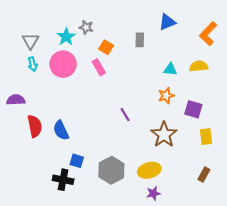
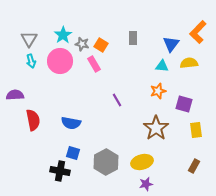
blue triangle: (167, 22) -> (171, 44), moved, turned -30
gray star: (86, 27) -> (82, 44), moved
purple line: (125, 115) -> (117, 100), moved
blue semicircle: (61, 130) -> (71, 123), moved, turned -54

